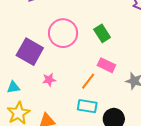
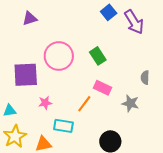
purple square: (30, 52) -> (26, 75), turned -32
cyan rectangle: (87, 106) -> (63, 126), moved

